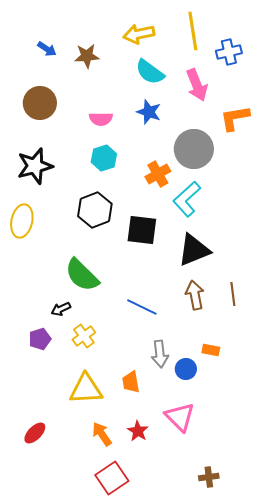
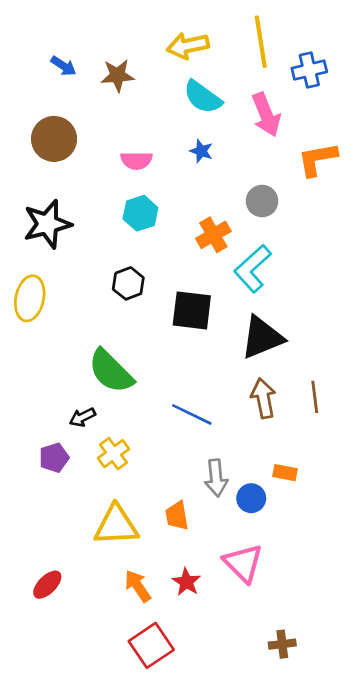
blue star: (149, 112) -> (201, 151), size x0.7
gray circle: (194, 149) -> (262, 201), size x0.6
black hexagon: (95, 210) -> (128, 283), size x0.7

